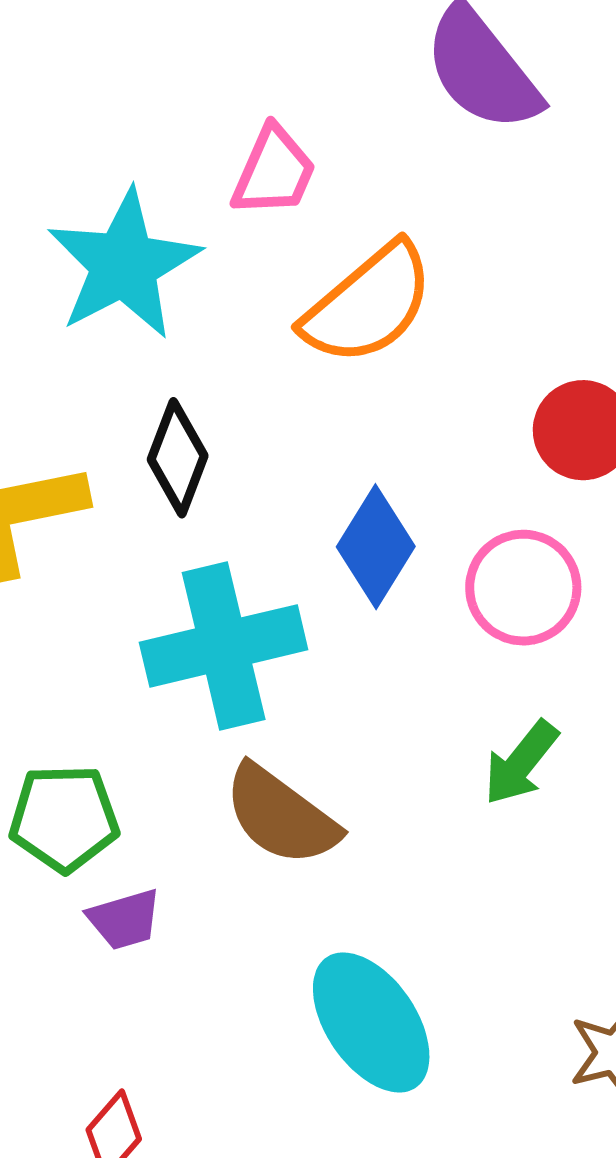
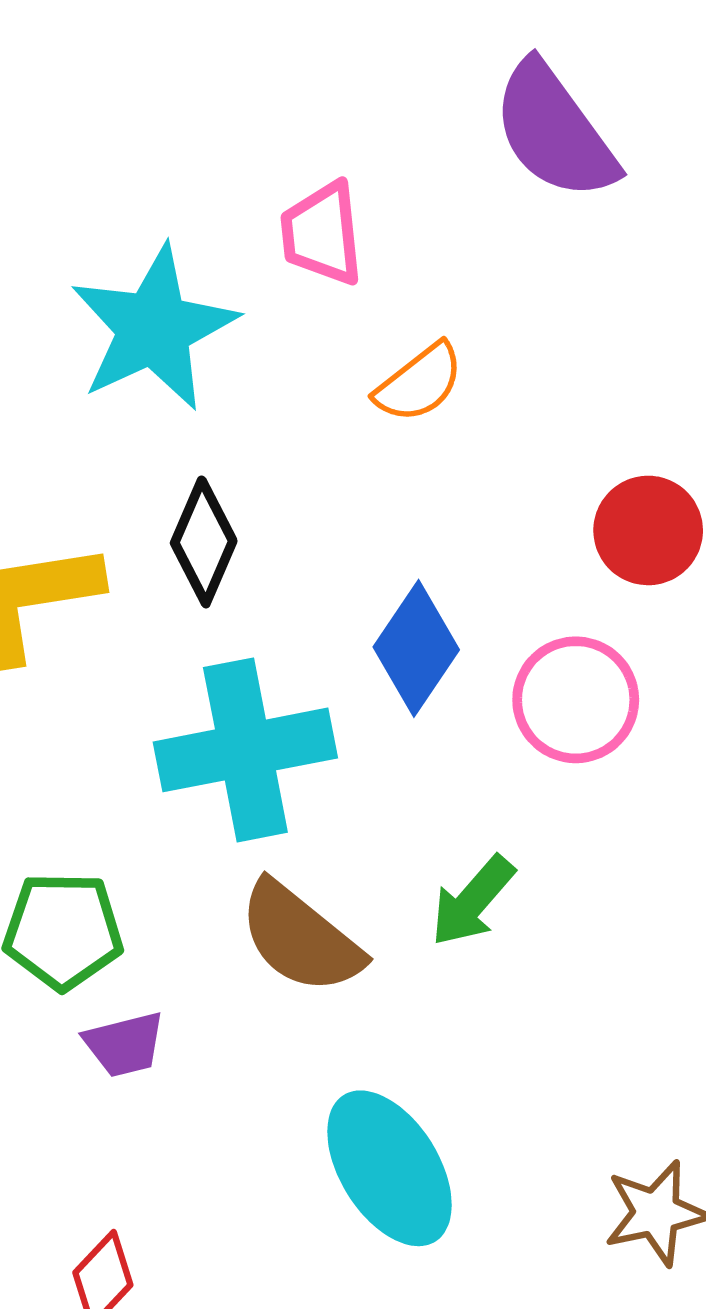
pink trapezoid: (274, 172) -> (322, 234), turned 148
orange semicircle: (368, 304) -> (419, 383), size x0.6
green arrow: (521, 763) -> (473, 901), moved

